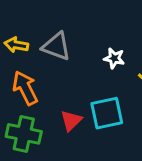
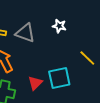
white star: (114, 58) -> (59, 26), moved

